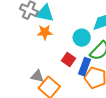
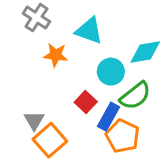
cyan triangle: (45, 13) -> (89, 31), moved
gray triangle: (37, 76) -> (34, 121), turned 40

